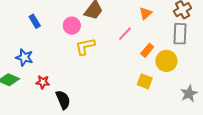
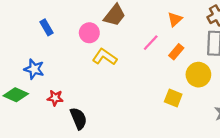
yellow L-shape: (85, 46) -> (105, 57), turned 45
orange rectangle: (147, 50) -> (176, 52), moved

